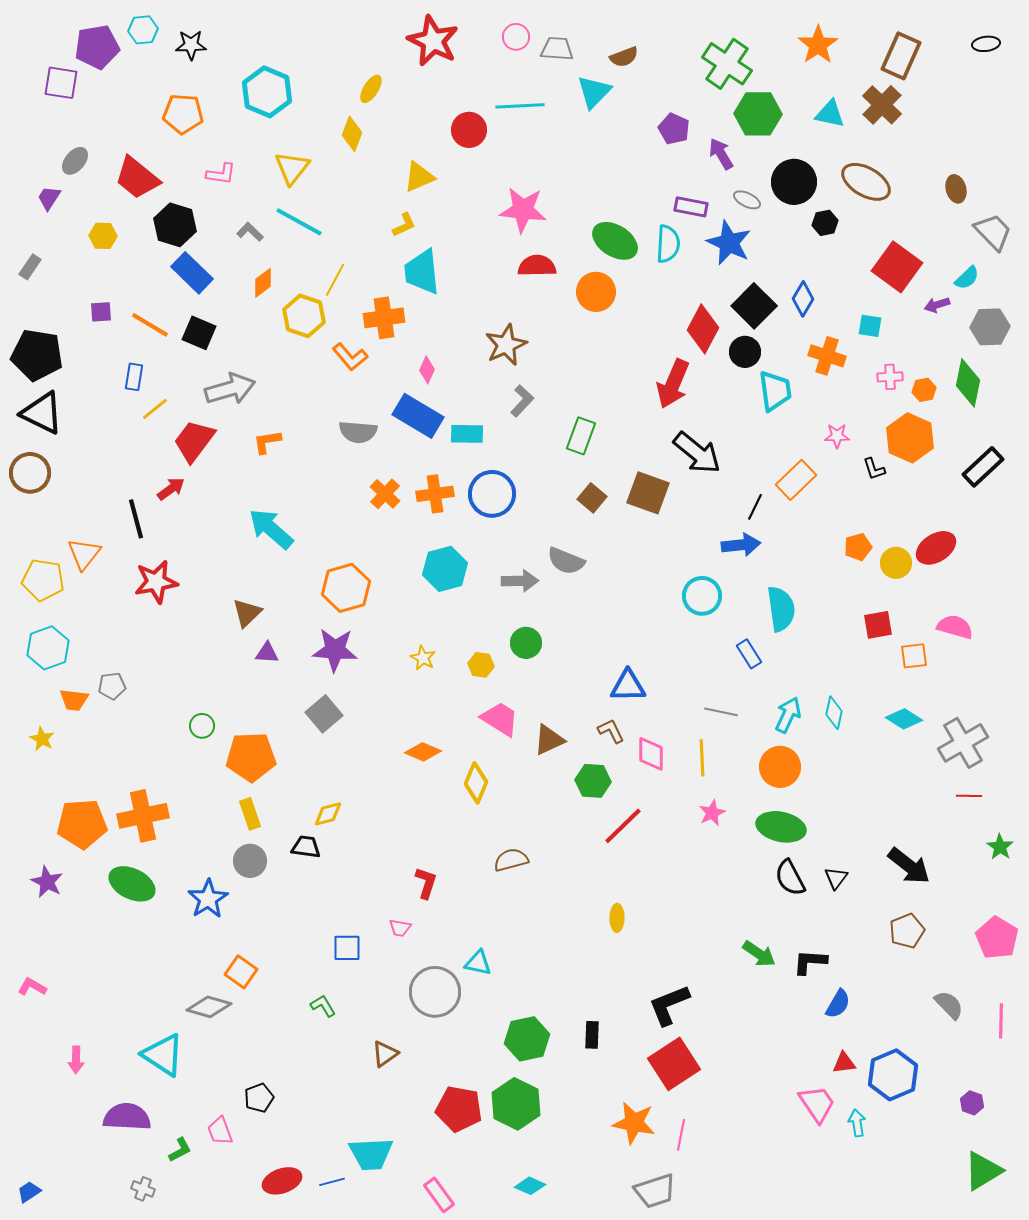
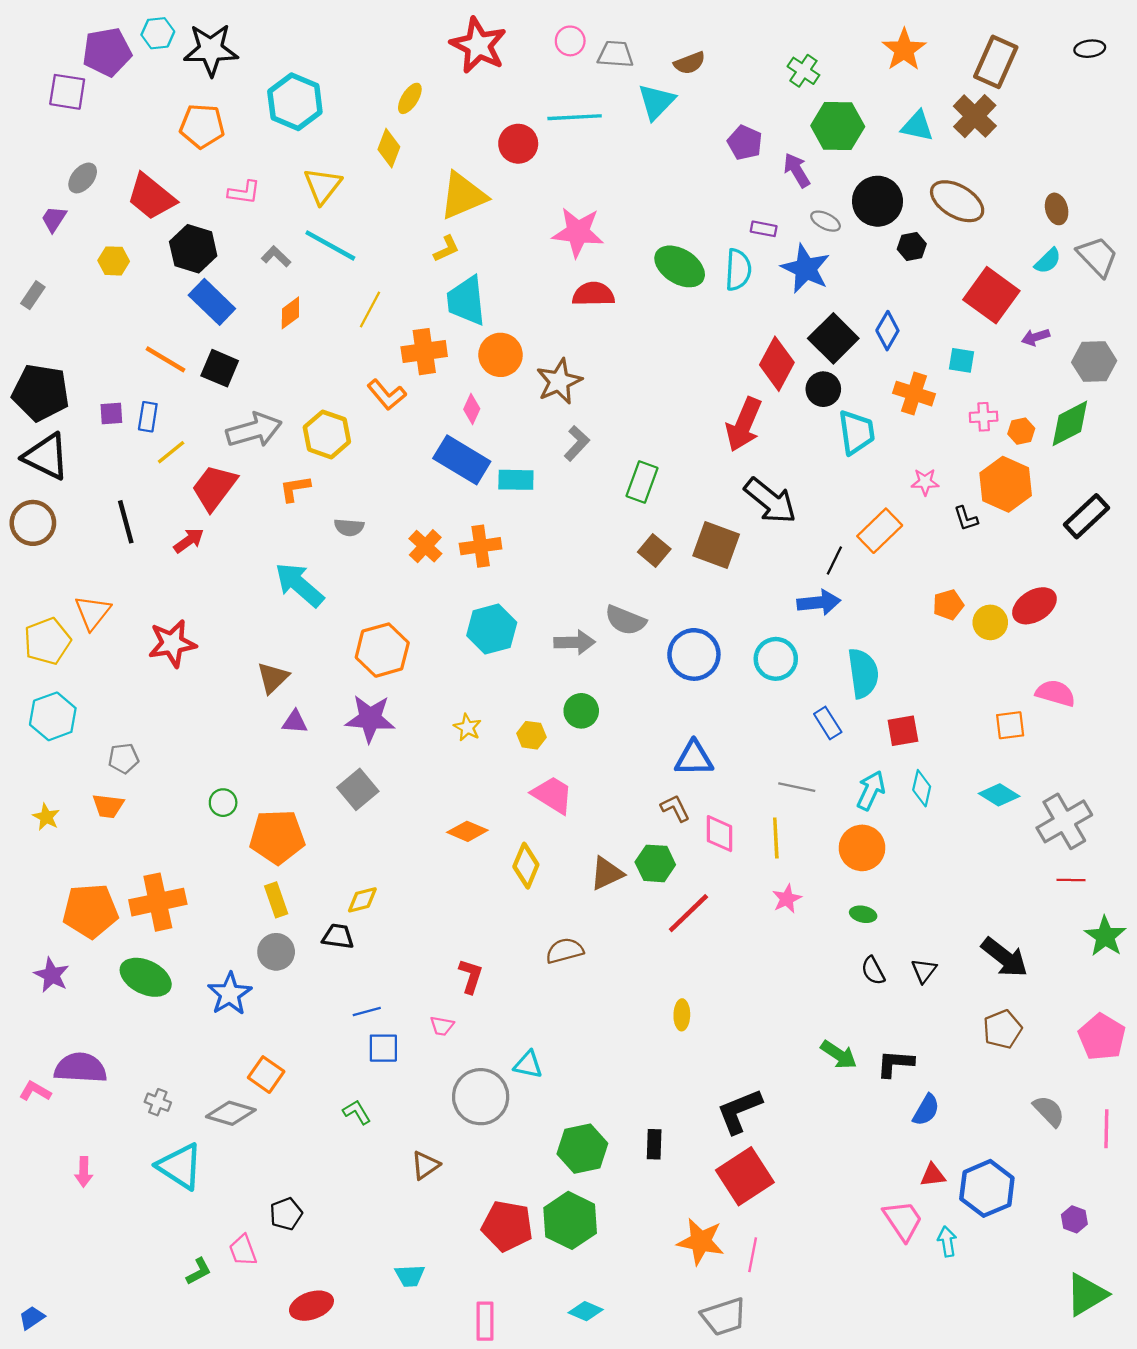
black star: (191, 45) -> (211, 50), size x1.6
green cross: (727, 64) -> (803, 71), size x0.6
yellow triangle: (419, 177) -> (463, 196), size x1.4
purple rectangle: (691, 207) -> (764, 229), size x0.7
cyan semicircle: (967, 278) -> (1048, 261), moved
orange circle: (596, 292) -> (501, 355), moved
purple square: (101, 312) -> (111, 413), moved
yellow hexagon: (304, 316) -> (327, 434), moved
green diamond: (968, 383) -> (1070, 423), turned 51
gray semicircle: (358, 432) -> (349, 527), moved, size x0.7
blue circle: (492, 494) -> (694, 654), moved
black line: (136, 519) -> (126, 522), moved
yellow pentagon: (43, 580) -> (47, 641), turned -30
red square: (878, 625) -> (903, 731), moved
orange trapezoid: (74, 700) -> (108, 806), moved
brown triangle: (549, 740) -> (607, 873), moved
green ellipse: (781, 827) -> (863, 914), size x0.5
green star: (1000, 847) -> (1105, 936), size x1.4
black semicircle: (790, 878) -> (873, 971), size x0.7
purple semicircle: (127, 1117) -> (80, 1068), moved
cyan trapezoid: (371, 1154) -> (410, 1276), size x0.6
blue line: (332, 1182) -> (367, 1012), moved
gray cross: (143, 1189) -> (158, 1102), moved
pink rectangle: (439, 1195) -> (485, 1321), turned 36

